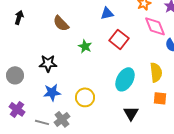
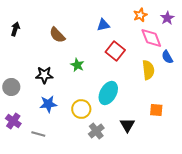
green star: (85, 46) -> (77, 65), moved
yellow semicircle: (156, 72) -> (148, 70), moved
cyan ellipse: (125, 79) -> (108, 93), moved
gray cross: (62, 119) -> (96, 131), moved

